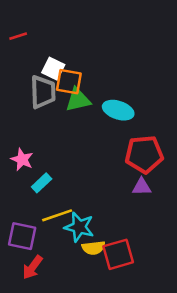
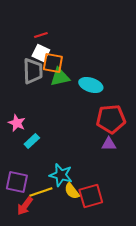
red line: (18, 36) -> (41, 35), moved
yellow line: (57, 215) -> (41, 192), moved
yellow semicircle: (93, 248) -> (72, 191), turned 60

